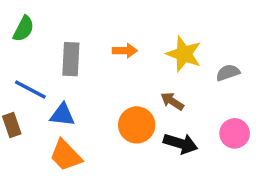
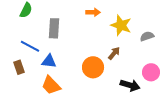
orange arrow: (125, 51) -> (93, 12), moved
brown arrow: (172, 101) -> (114, 53), turned 96
black arrow: (181, 144) -> (130, 85), moved

